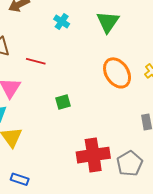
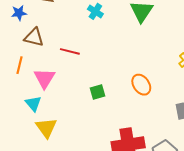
orange ellipse: (117, 73) -> (141, 85), moved, size x0.7

